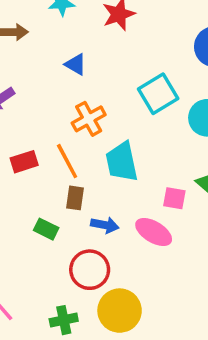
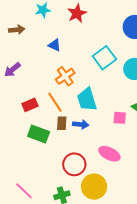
blue arrow: (105, 225) -> (81, 124), moved
green rectangle: (46, 229) -> (39, 134), moved, size x1.5
pink ellipse: (154, 232) -> (109, 154), moved

